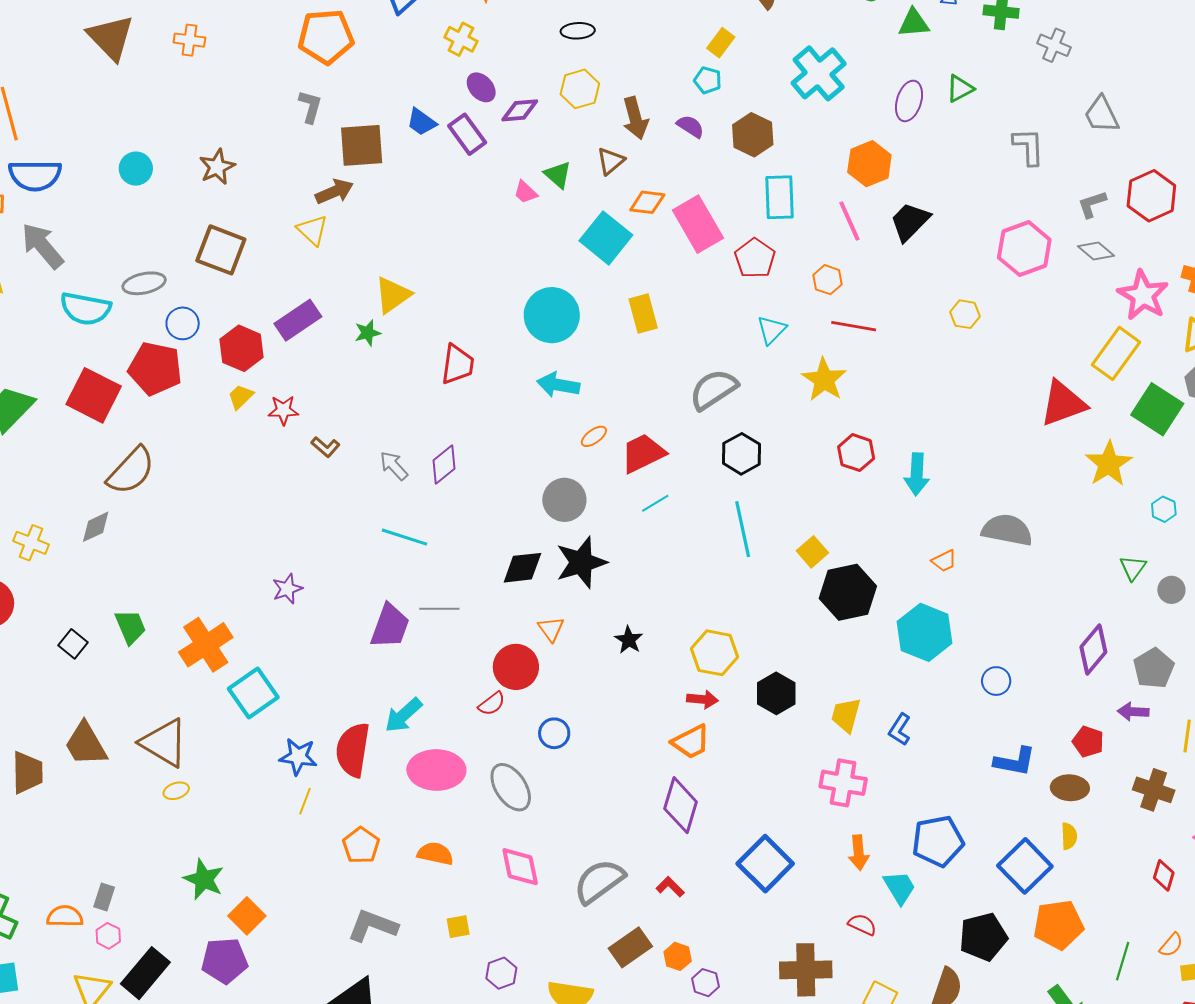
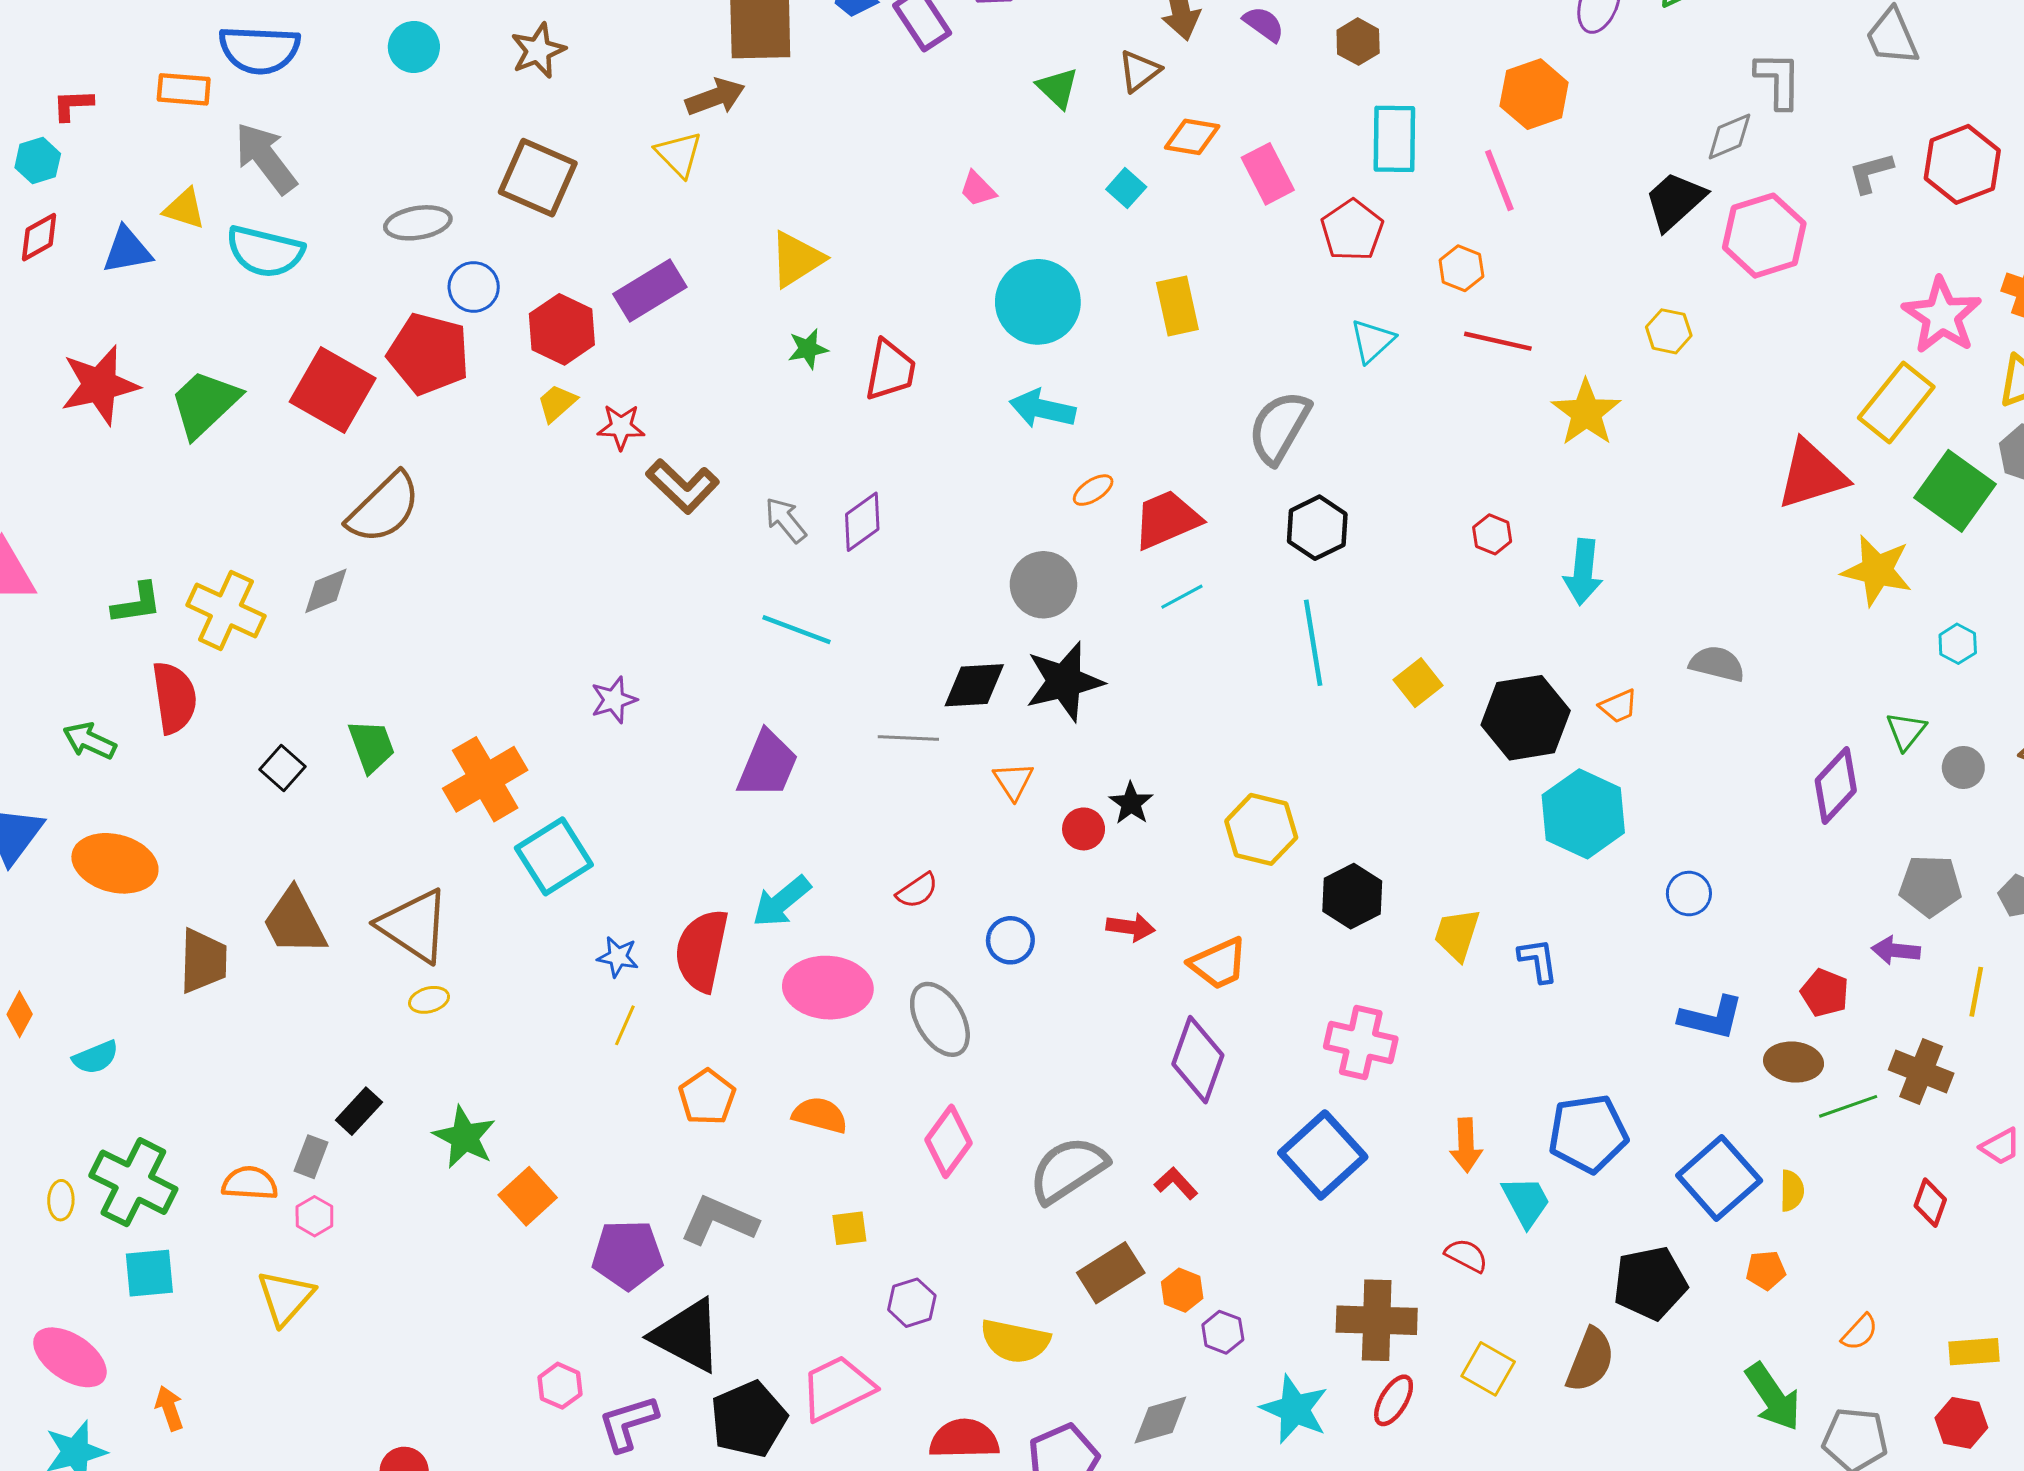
brown hexagon: (753, 135) -> (1358, 42), size x0.7
pink trapezoid: (526, 192) -> (978, 189), moved
black trapezoid: (910, 222) -> (1675, 201), moved
pink rectangle: (698, 224) -> (1268, 174), size x0.7
cyan square: (606, 238) -> (1126, 188), size x0.5
gray diamond: (1096, 251) -> (1729, 136), moved, turned -66
cyan semicircle: (85, 309) -> (265, 252), moved
green star: (368, 333) -> (808, 349), moved
yellow star: (824, 380) -> (1586, 413), moved
gray semicircle: (714, 389) -> (1279, 427), turned -30
brown L-shape: (325, 447) -> (683, 486), size x1.6
red hexagon: (856, 453) -> (1492, 534), size x0.7
yellow star: (1109, 464) -> (1877, 570), turned -30
gray semicircle: (1007, 530) -> (1717, 664), size x0.7
yellow cross: (31, 543) -> (226, 610), size x1.4
black hexagon: (848, 592) -> (1526, 718), moved
gray line: (439, 609) -> (908, 738), moved
purple diamond: (1093, 649) -> (1836, 786), moved
red circle: (516, 667) -> (1084, 829), moved, size x0.6
gray pentagon: (1154, 668) -> (1930, 886), turned 30
red arrow: (702, 699) -> (1131, 927), moved
blue L-shape: (900, 730) -> (1538, 960), turned 136
blue star: (298, 757) -> (618, 957), size x0.7
pink cross: (843, 783) -> (1361, 1043), moved
yellow semicircle: (1069, 836) -> (1792, 1191), moved
pink diamond: (520, 867) -> (948, 1141), turned 45
orange pentagon: (1058, 925) -> (1766, 1270), size x0.5
orange semicircle: (1171, 945) -> (1860, 1332), moved
purple pentagon: (224, 961) -> (627, 1255), moved
green line: (1123, 961) -> (1848, 1106), moved, turned 51
black rectangle: (145, 973) -> (359, 1111), moved, size x0.6

